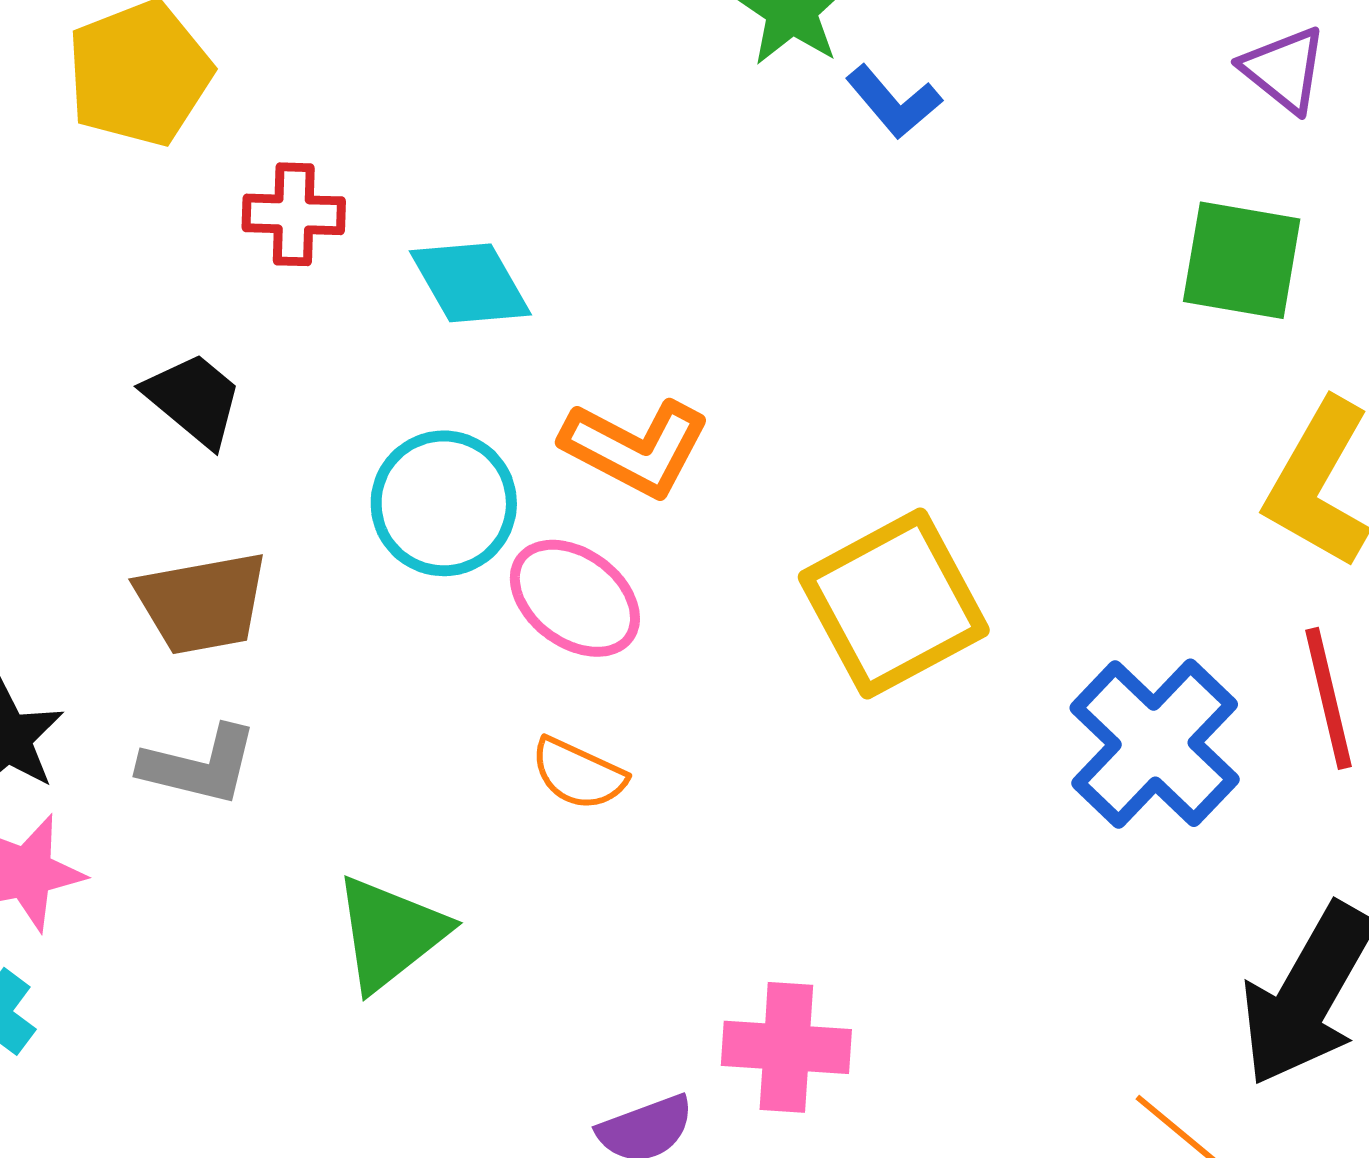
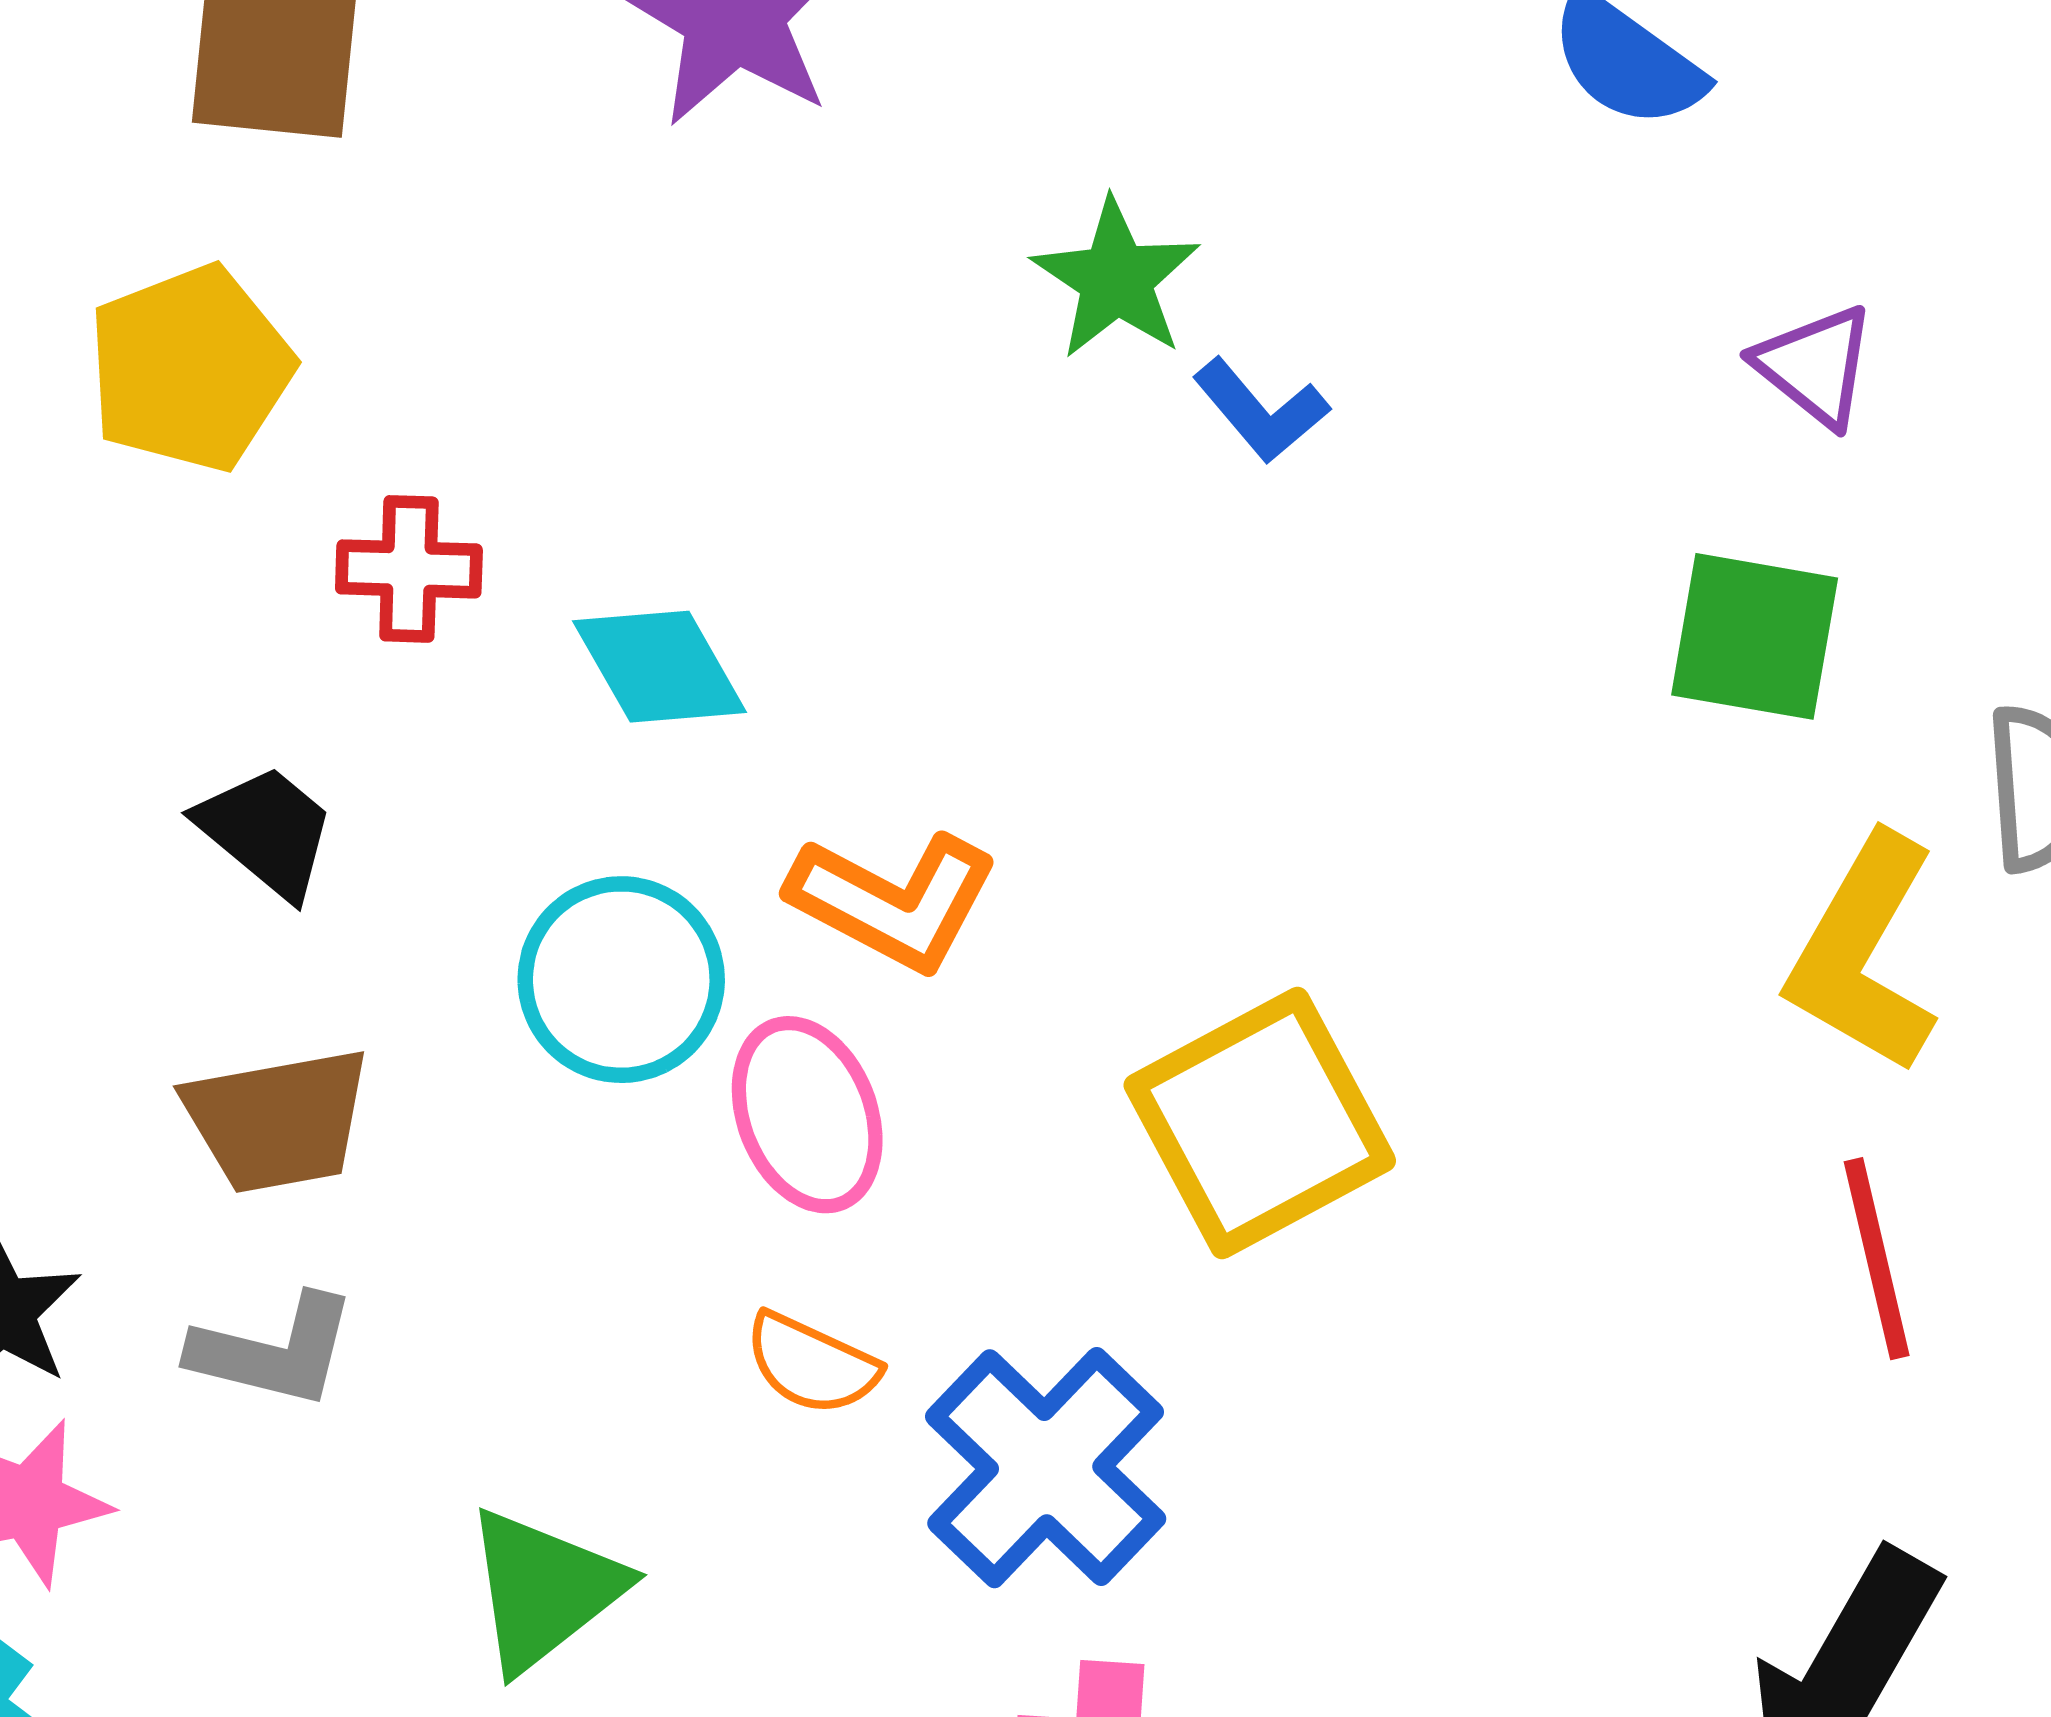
pink ellipse: (575, 598) -> (807, 1115), turned 32
blue cross: (1155, 744) -> (1046, 1468), moved

